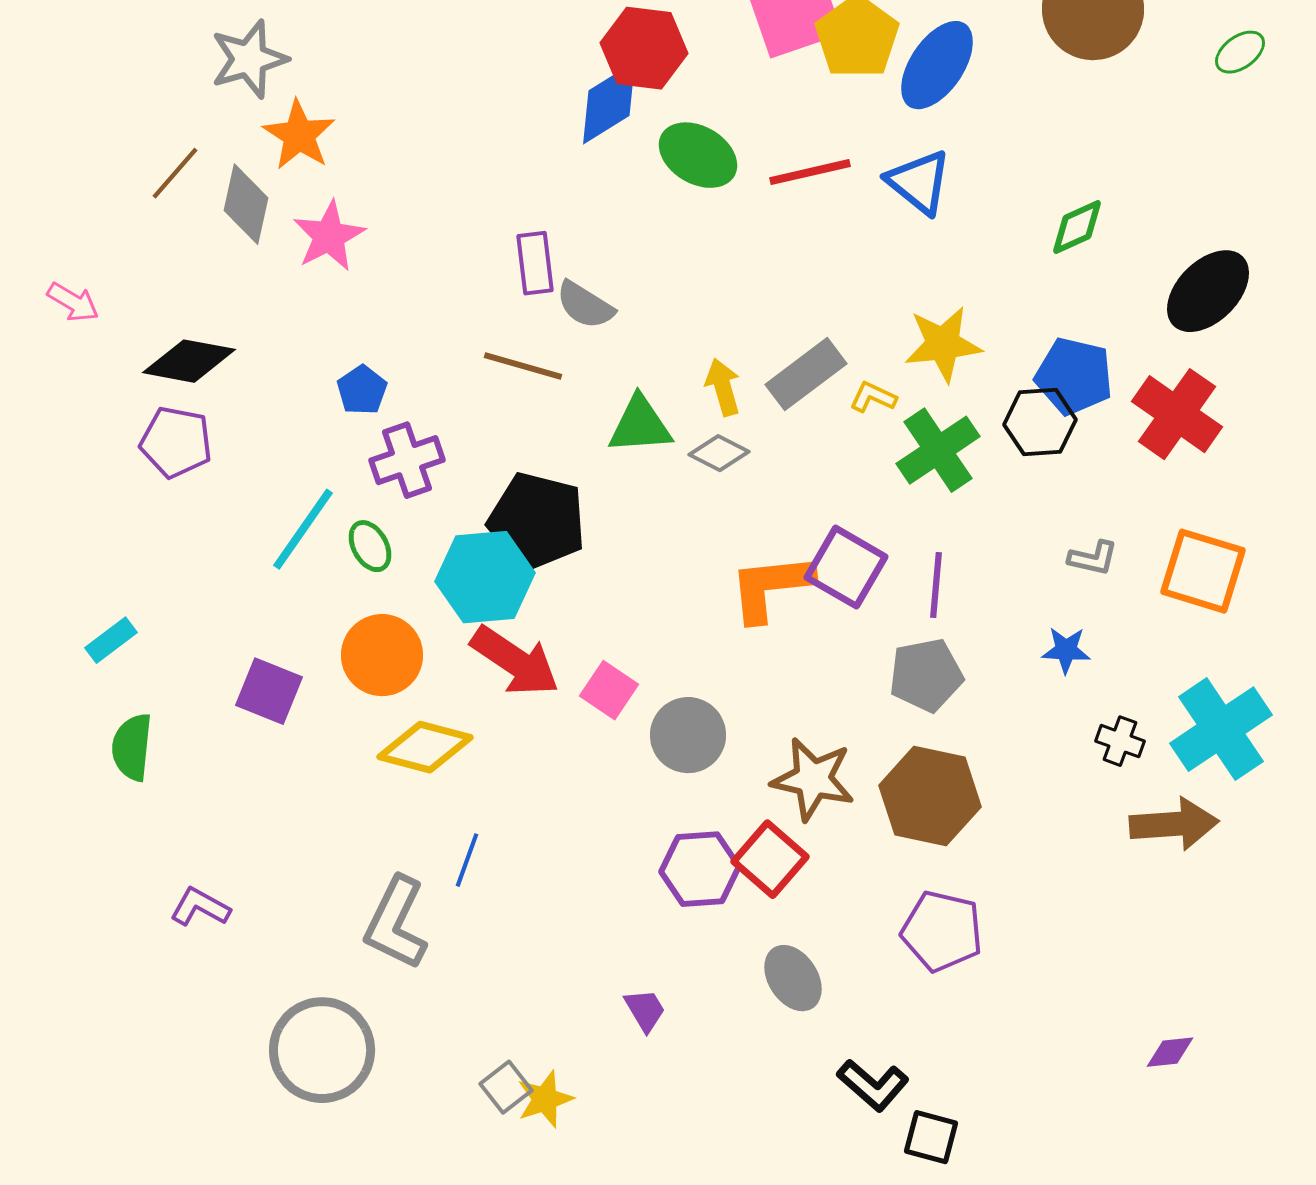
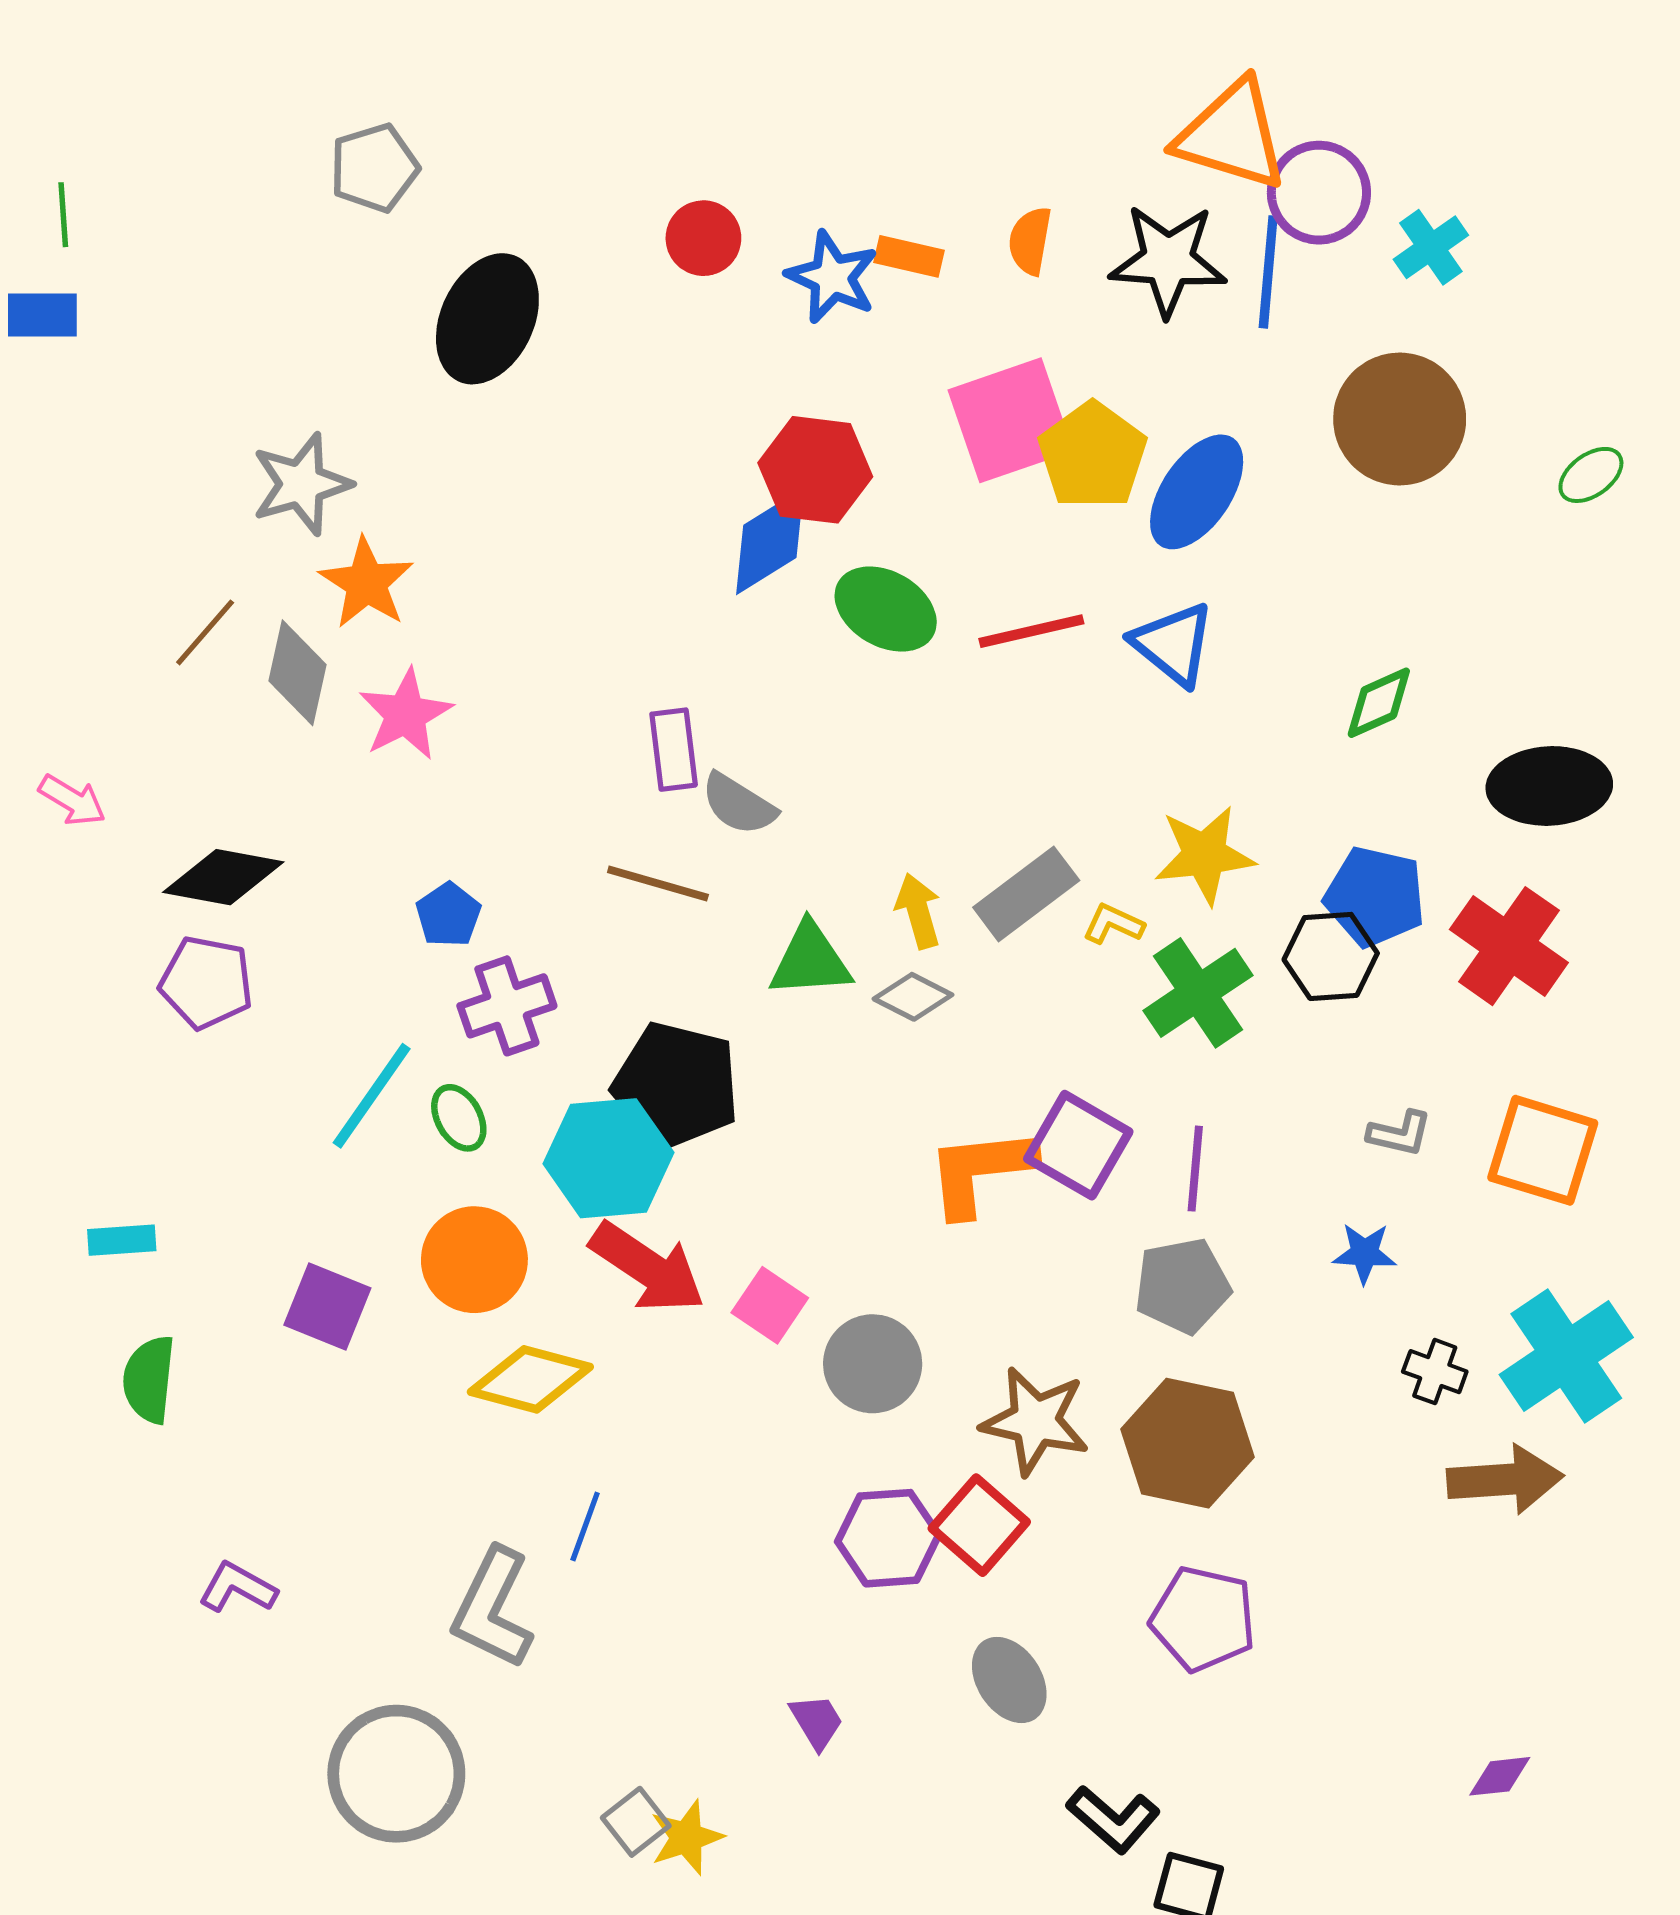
black ellipse: (1208, 291) -> (1549, 786), turned 42
cyan rectangle: (111, 640) -> (122, 1240), turned 33

